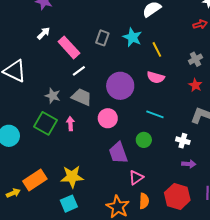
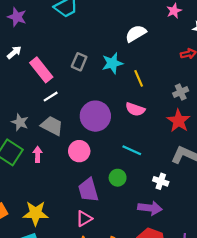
cyan star: (132, 37) -> (112, 63), turned 30
red star: (195, 85) -> (179, 121), size x1.5
purple arrow: (189, 164) -> (150, 208), moved, size x1.5
pink triangle: (136, 178) -> (84, 219), moved

